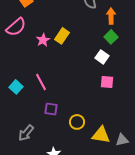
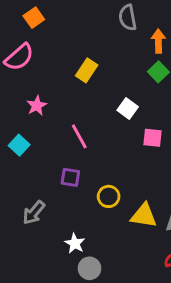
pink star: (43, 40) -> (37, 106), moved
white square: (102, 57) -> (128, 108), moved
pink line: (41, 82) -> (79, 136), moved

